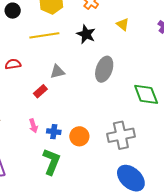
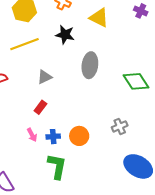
yellow triangle: (123, 24) -> (99, 18), size x1.5
red rectangle: (40, 91) -> (40, 107), moved
gray cross: (121, 135) -> (120, 126), size x0.6

